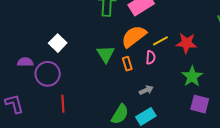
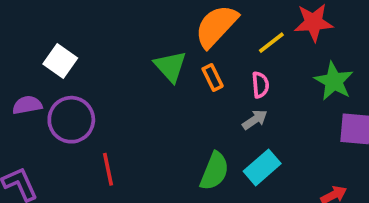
yellow line: (160, 41) -> (271, 43), moved
white square: (58, 43) -> (60, 61), moved
pink semicircle: (151, 57) -> (260, 85), moved

